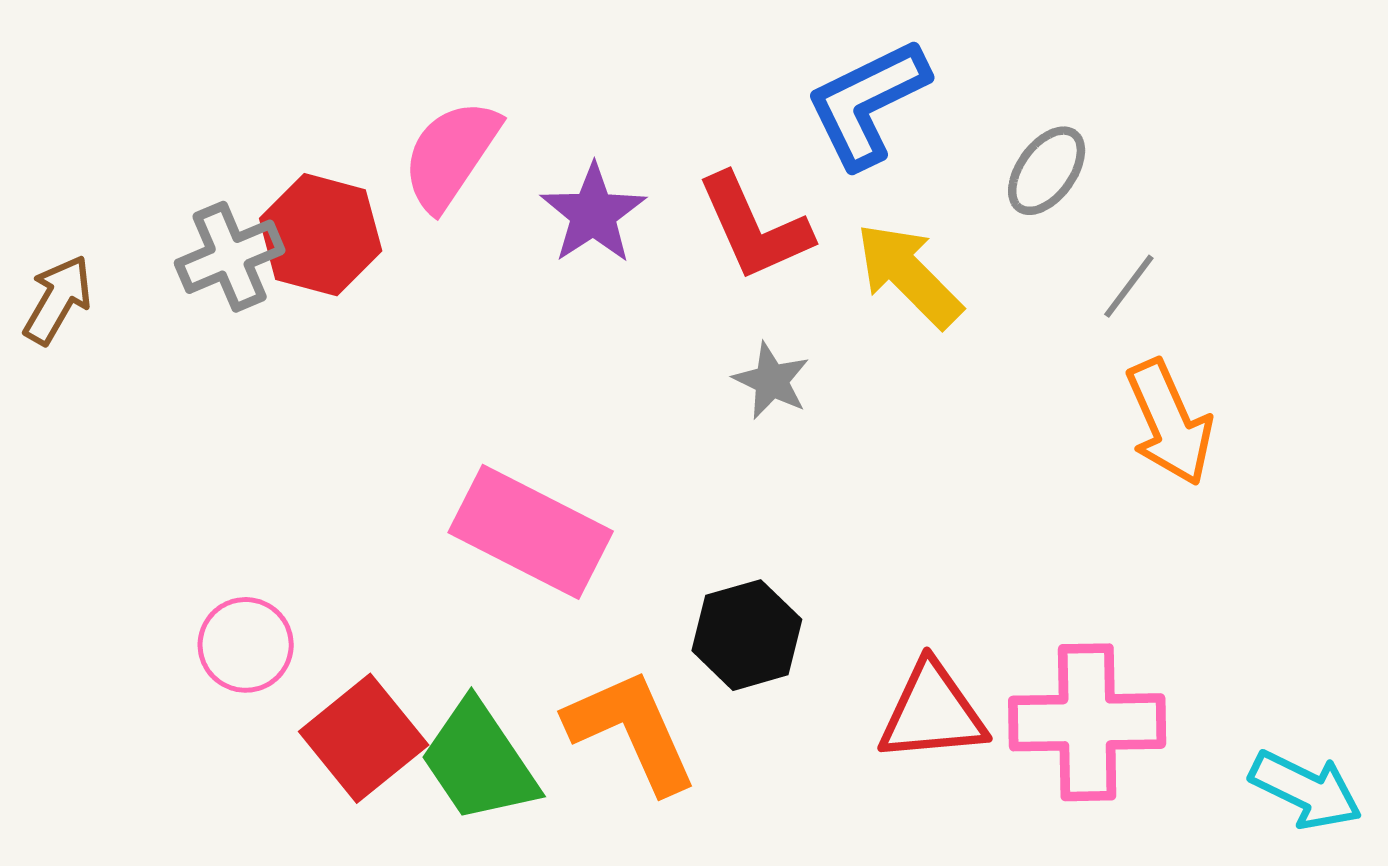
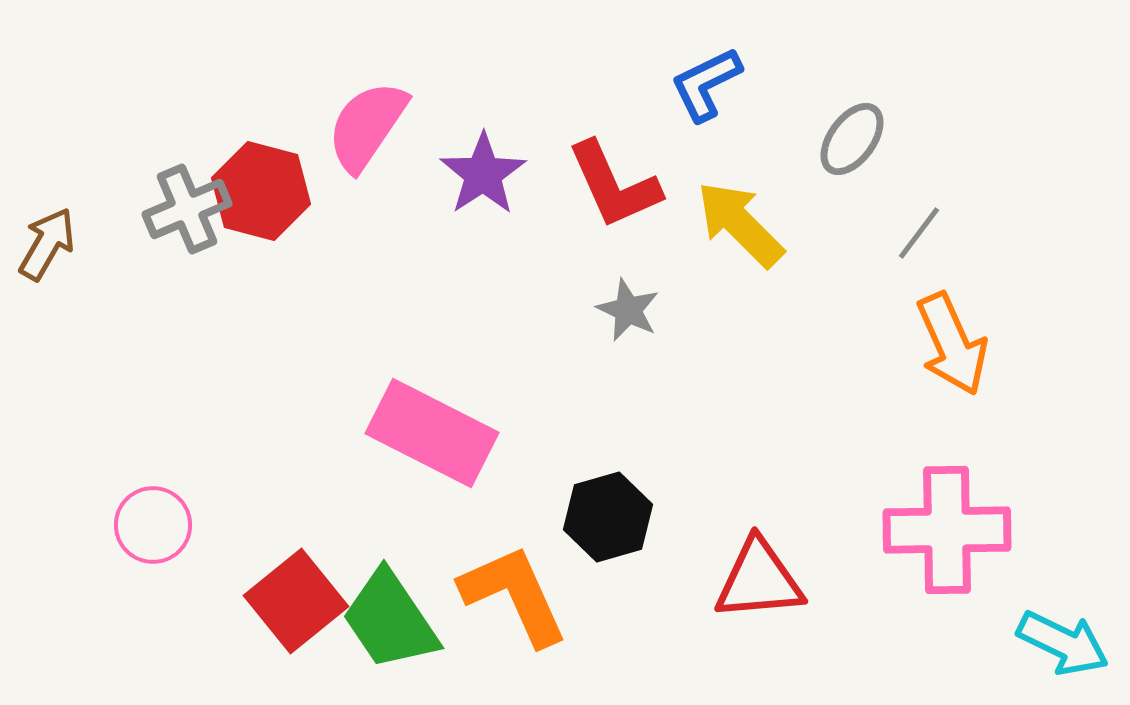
blue L-shape: (867, 103) -> (706, 84), size x0.7
pink circle: (246, 645) -> (153, 525), moved
pink cross: (1087, 722) -> (947, 530), moved

